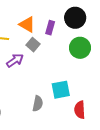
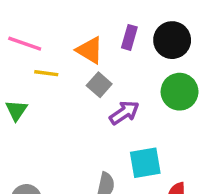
purple rectangle: (50, 28) -> (129, 37), moved
purple arrow: (15, 60) -> (124, 113), moved

